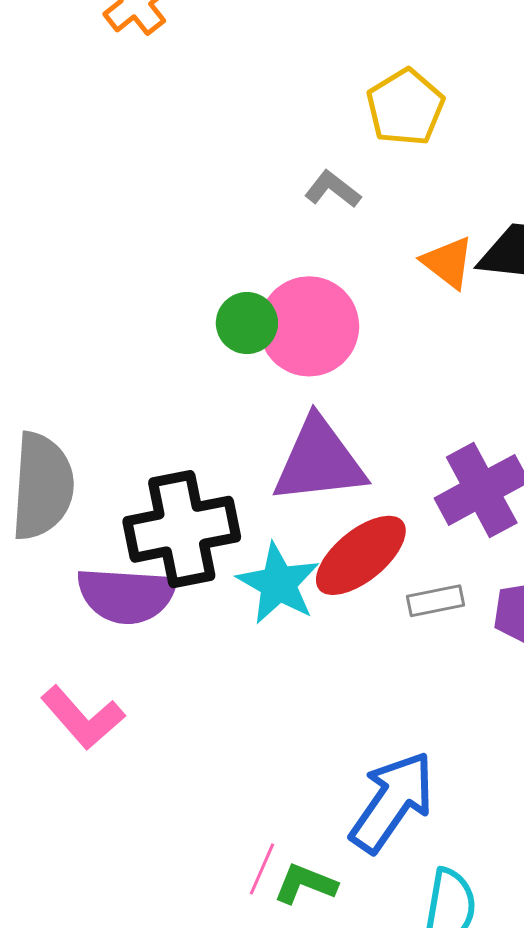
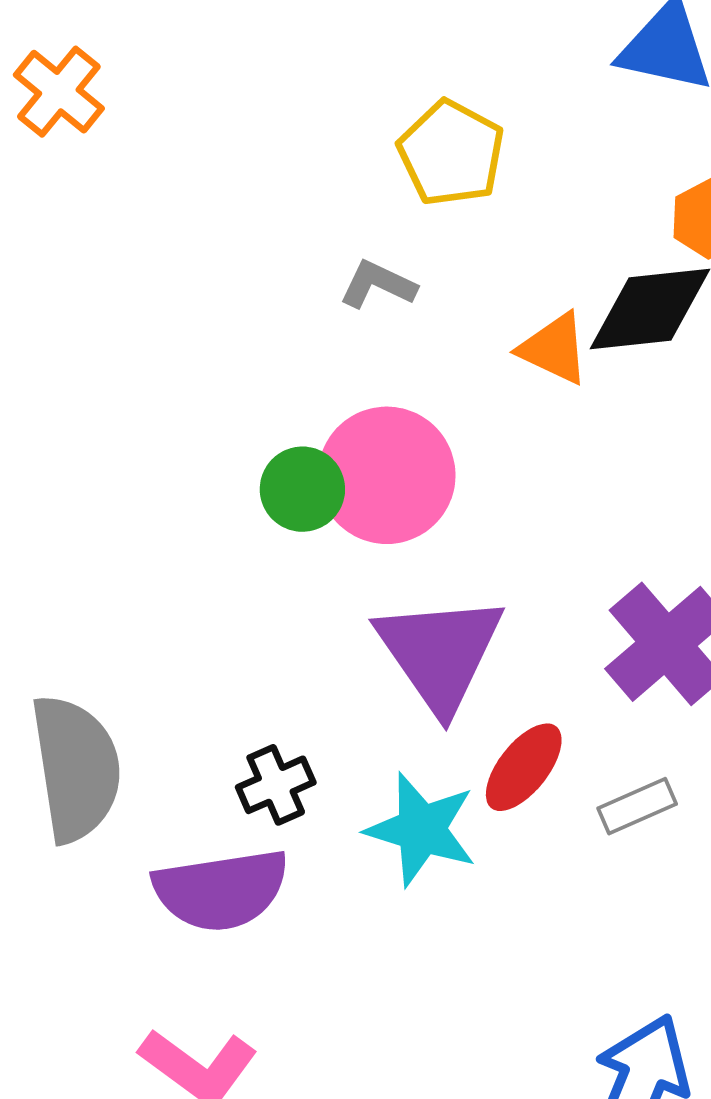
purple triangle: (319, 461) -> (440, 653), turned -46
black cross: (182, 529) -> (276, 785), size x0.5
red ellipse: (361, 555) -> (524, 767), size x0.7

